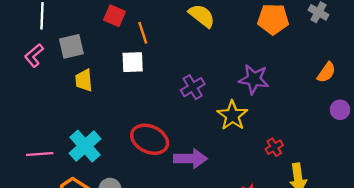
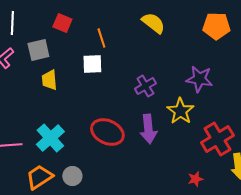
red square: (114, 16) -> (62, 23), moved
red cross: (274, 147) -> (217, 139), size x2.0
purple arrow: (190, 159) -> (148, 129), moved, turned 84

